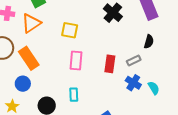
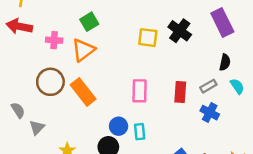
yellow square: (70, 30) -> (148, 38), moved
blue circle: (23, 84) -> (119, 126), moved
cyan semicircle: (154, 88) -> (237, 86), moved

